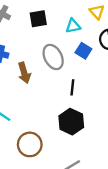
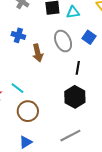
cyan triangle: (73, 26) -> (73, 12), moved
brown circle: (30, 144) -> (28, 111), moved

